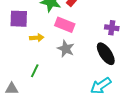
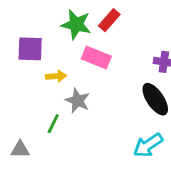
gray star: (66, 49) -> (78, 101), moved

